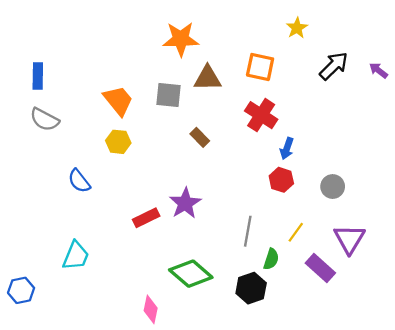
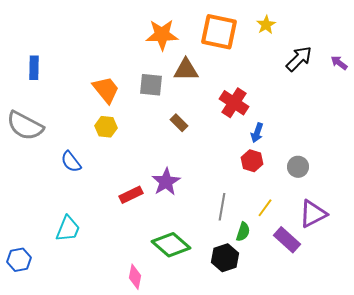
orange square: (260, 67) -> (219, 32), moved, size x1.4
gray semicircle: (44, 120) -> (25, 126), moved, size x1.4
purple triangle: (349, 239) -> (313, 214), turned 32

